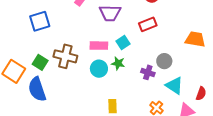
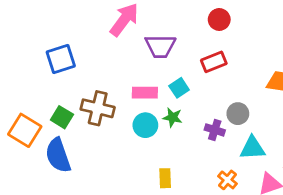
cyan triangle: (174, 86) -> (252, 148), turned -36

